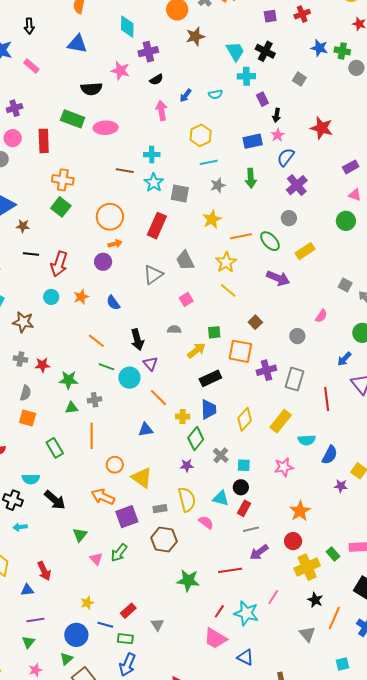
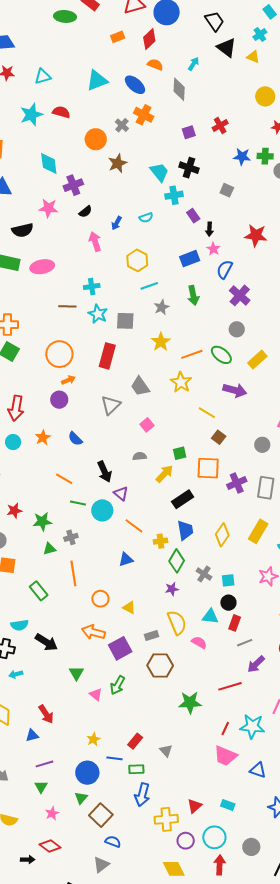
yellow line: (228, 290) -> (207, 413), moved
yellow triangle: (142, 478) -> (129, 608), size x0.6

